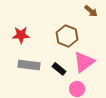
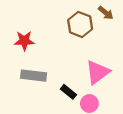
brown hexagon: (67, 36) -> (80, 24), moved
black rectangle: (59, 69) -> (68, 92), moved

